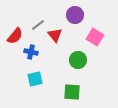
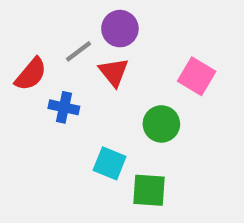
purple circle: (75, 15) -> (120, 29), moved
cyan square: (35, 79) -> (110, 163), moved, turned 35

